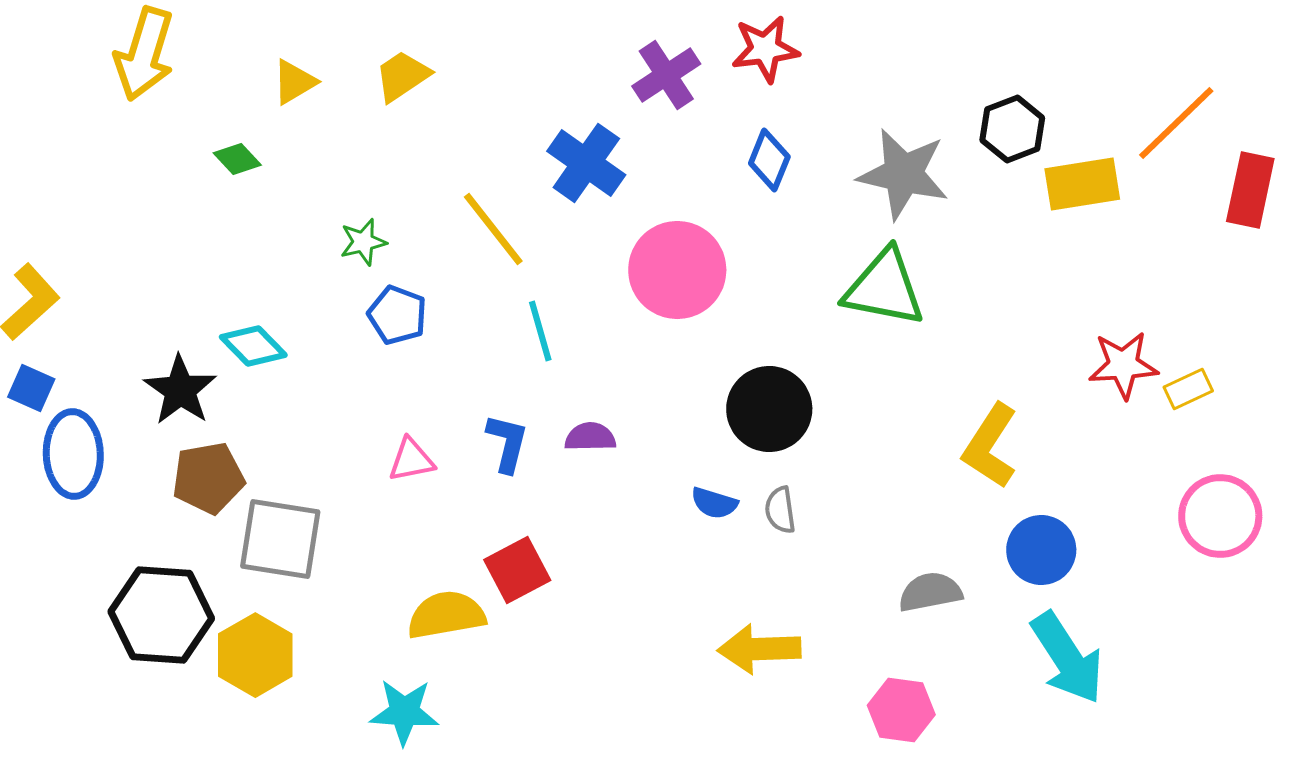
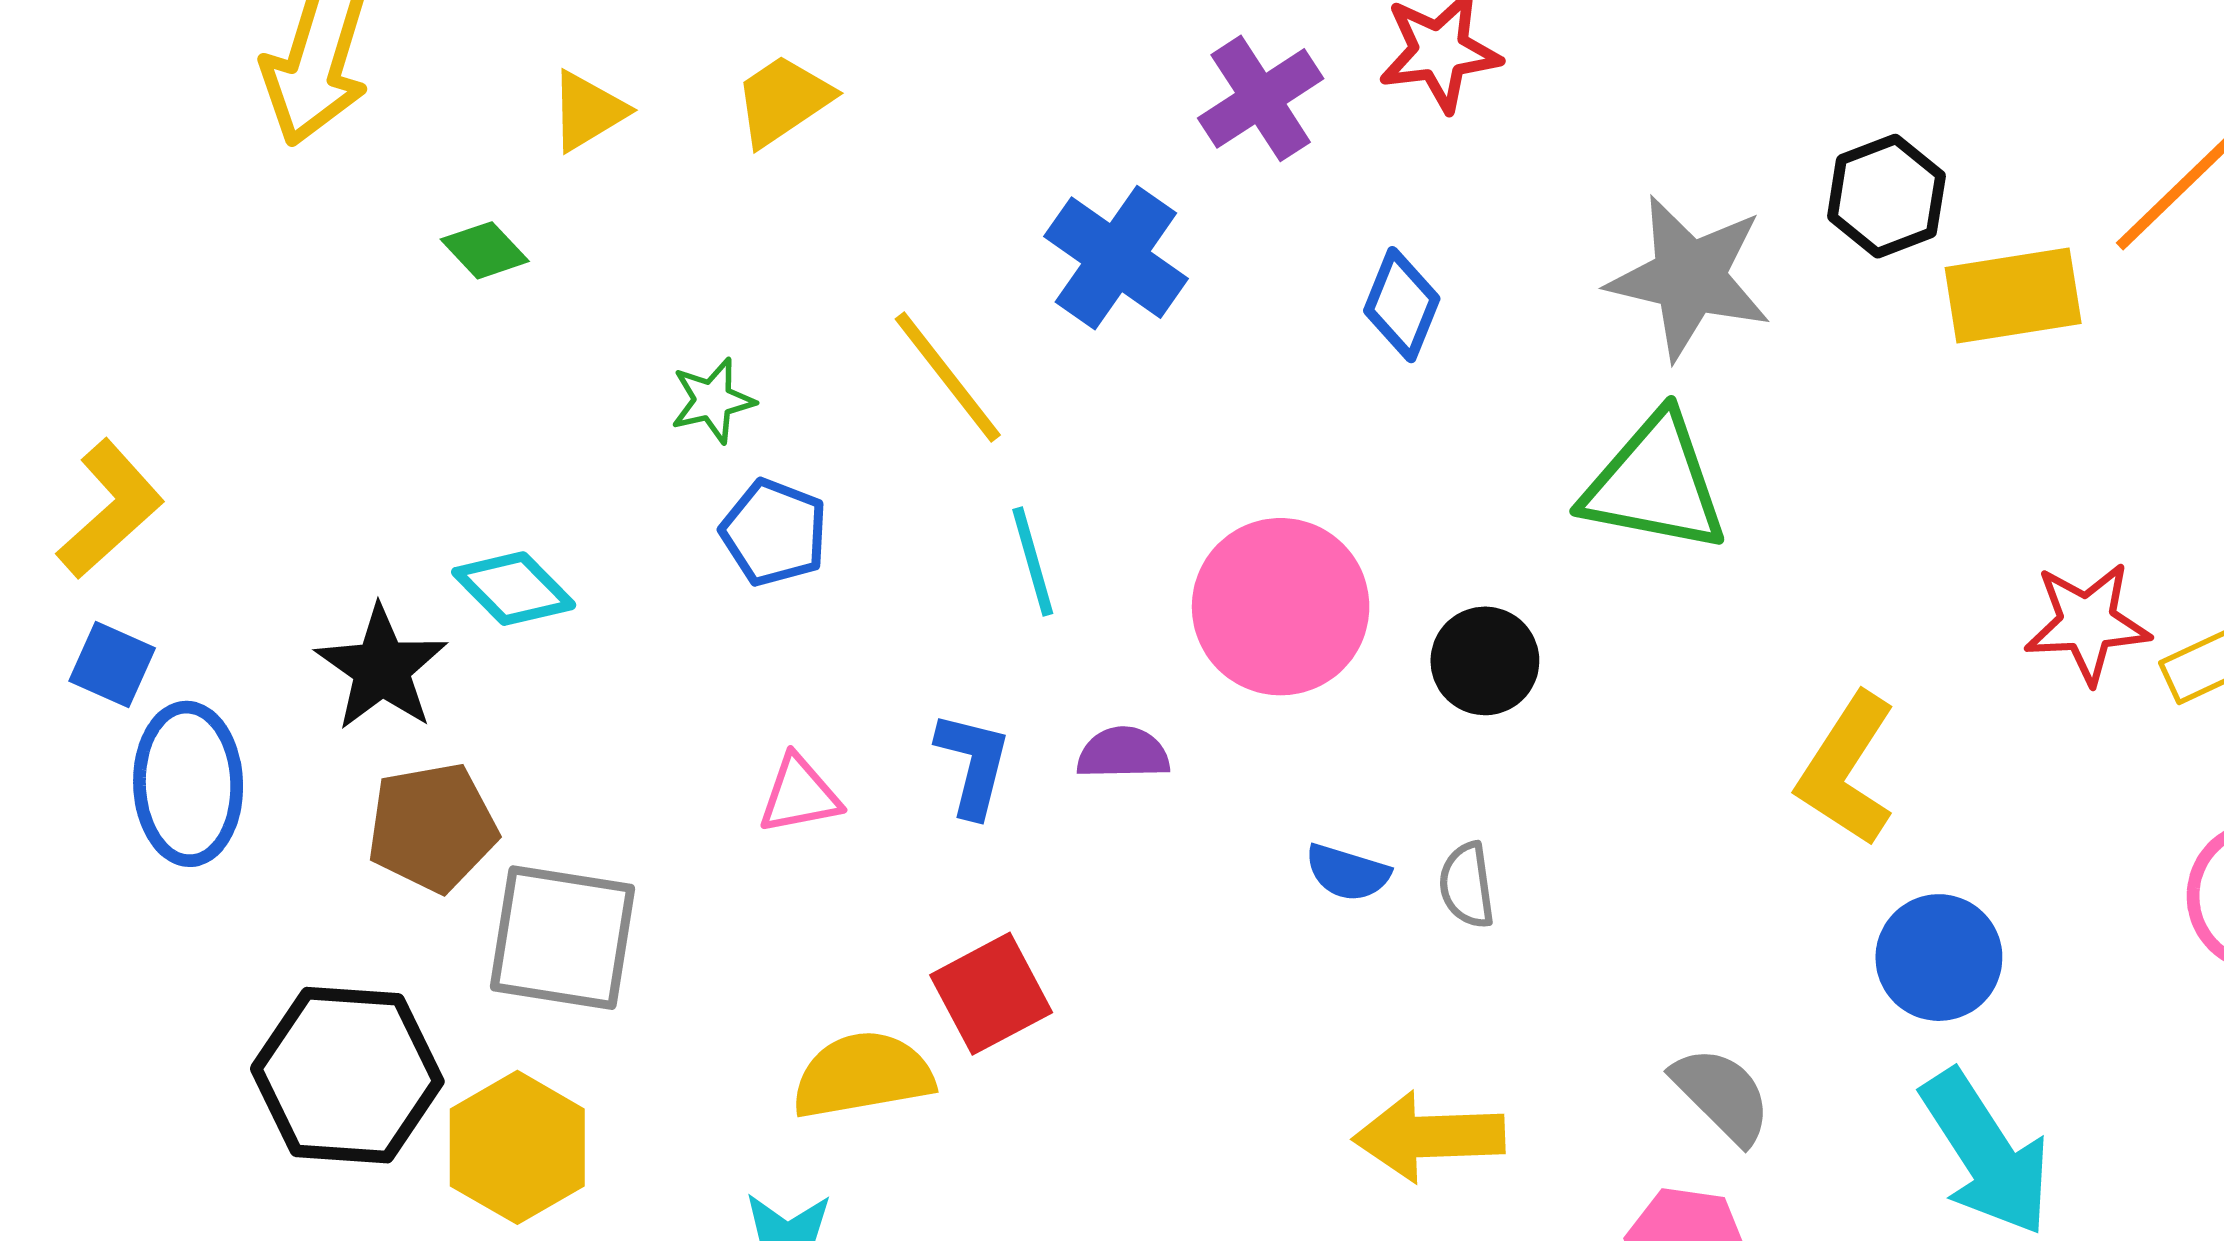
blue diamond: (769, 160) -> (1402, 305), moved
pink circle: (677, 270) -> (1281, 607), moved
black circle: (769, 409) -> (1485, 661), moved, size x0.7
gray semicircle: (930, 592) -> (1722, 1095), moved, turned 56

